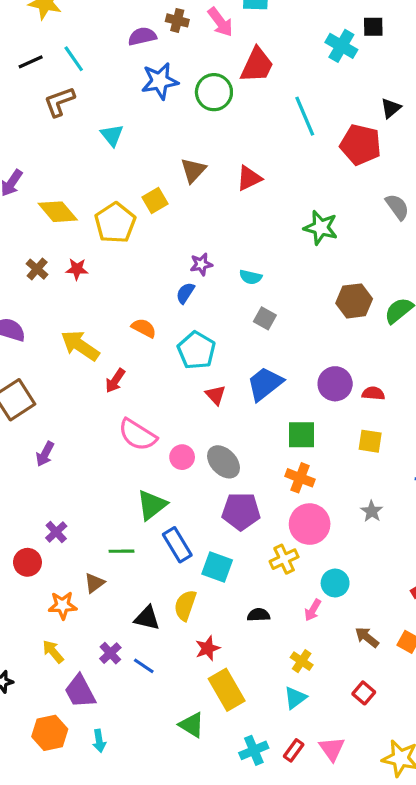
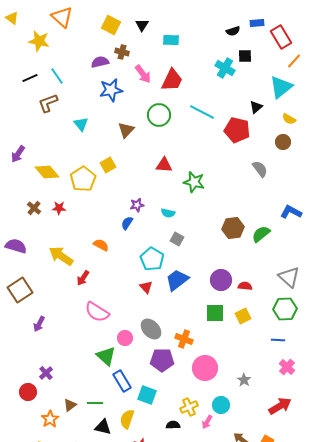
pink arrow: (220, 22) -> (143, 74), moved
green circle: (214, 92) -> (159, 115), moved
cyan line: (305, 116) -> (202, 112), turned -40
brown triangle: (193, 170) -> (126, 130), moved
red triangle: (249, 178) -> (164, 165), moved, turned 30
green star: (321, 228) -> (194, 182), moved
cyan pentagon: (196, 350) -> (152, 259), moved
green square: (302, 435) -> (215, 313), moved
yellow square: (370, 441) -> (243, 316), turned -35
pink circle: (182, 457) -> (125, 338), moved
orange cross: (300, 478) -> (184, 339), moved
green triangle: (152, 505) -> (106, 356), turned -40
gray star: (372, 511) -> (244, 380), moved
green line: (122, 551) -> (95, 403), moved
yellow cross: (284, 559) -> (189, 407), moved
orange star: (63, 605) -> (50, 419), turned -30

